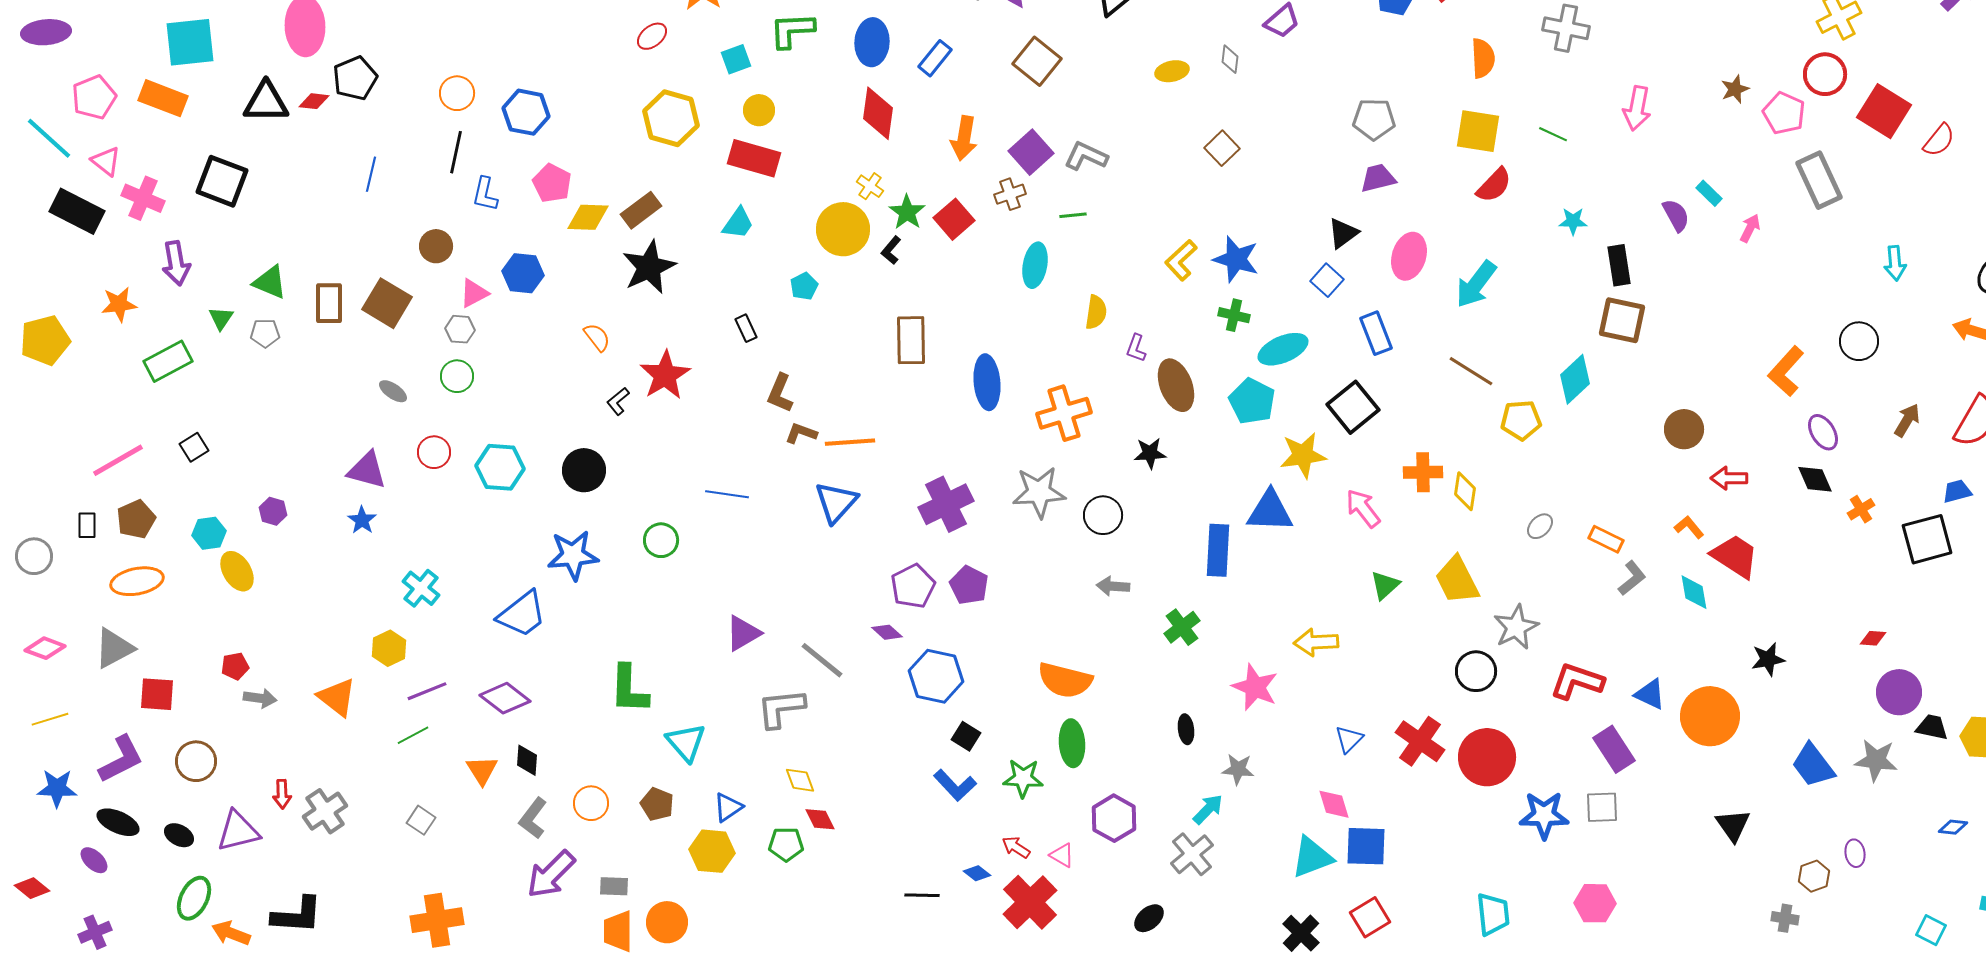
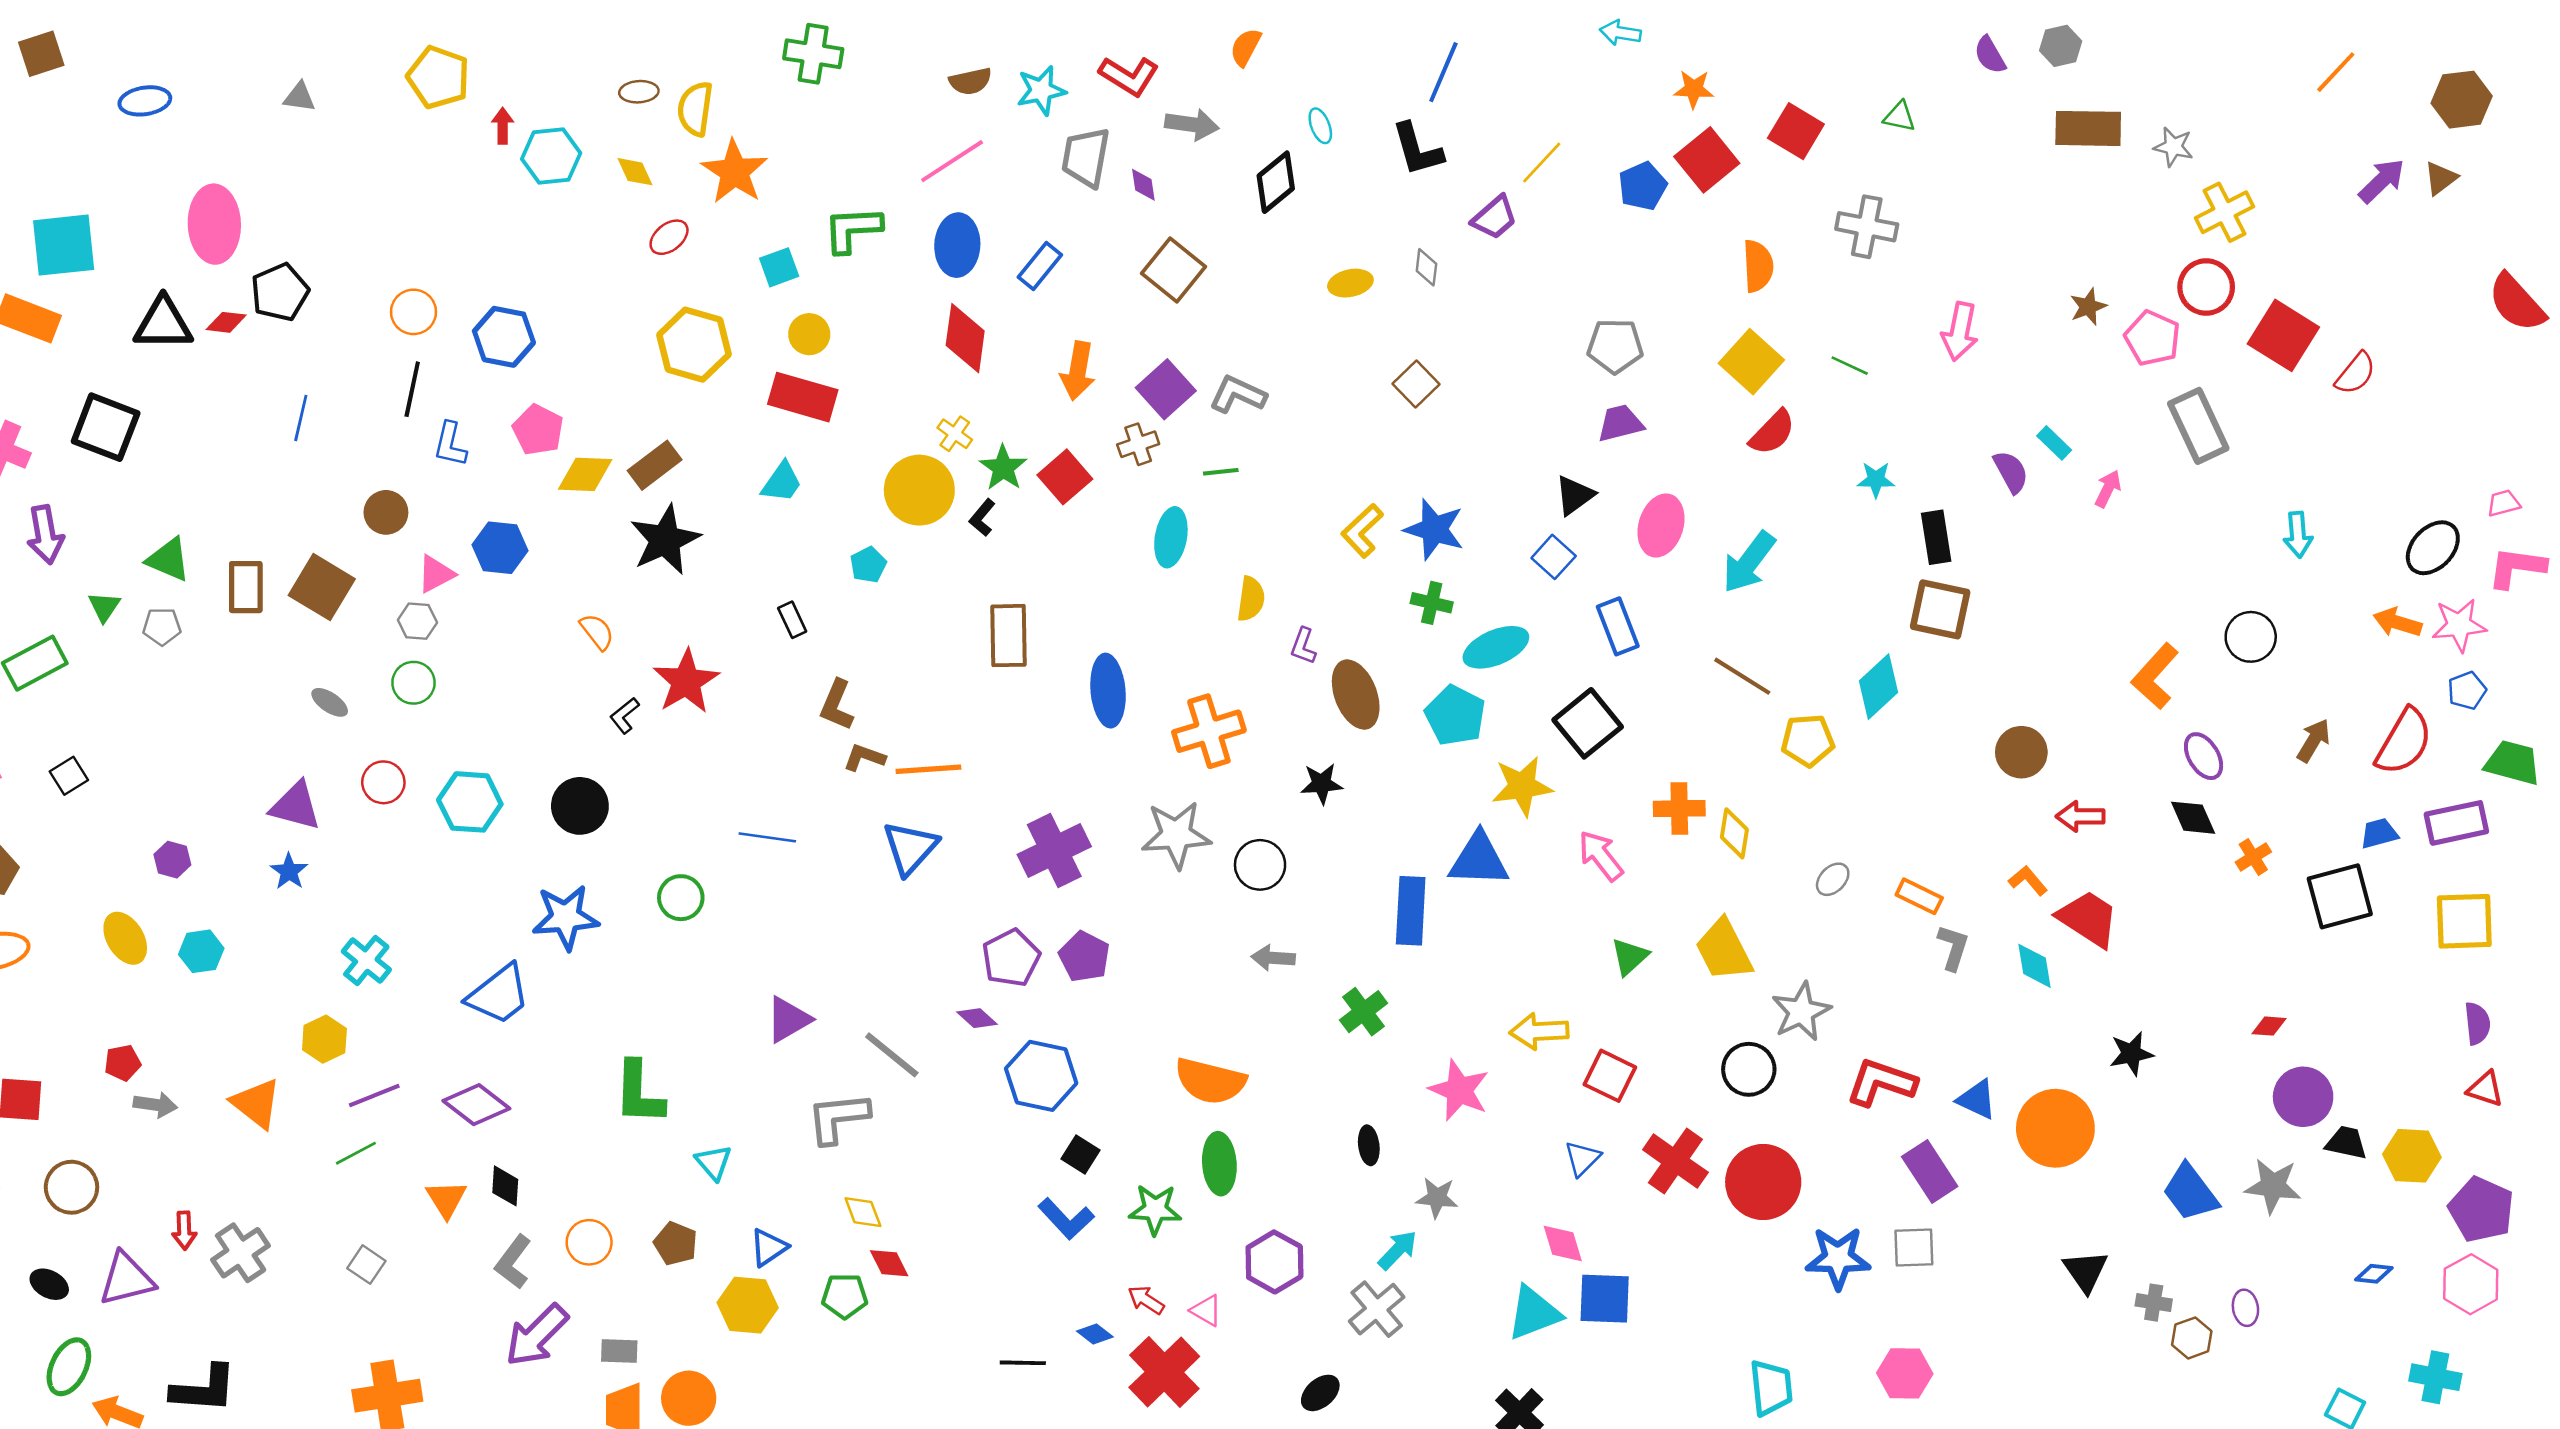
yellow square: (1478, 131) -> (1751, 362), turned 33
cyan hexagon: (209, 533) -> (201, 951), moved
gray L-shape: (1632, 578) -> (1953, 947), turned -33
cyan triangle: (686, 742) -> (714, 1162), size x0.7
red square: (1370, 917) -> (1610, 1076), moved, turned -33
gray cross: (1785, 918) -> (2154, 1303), moved

